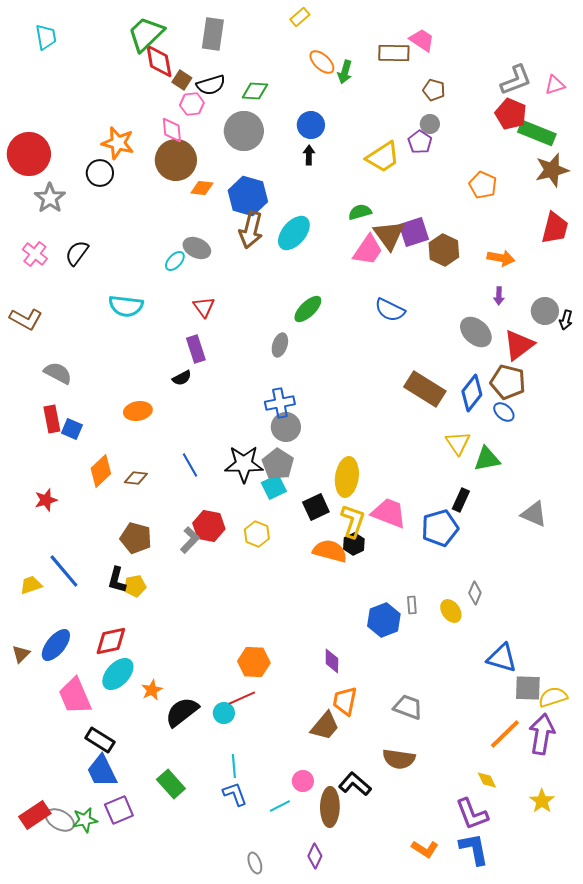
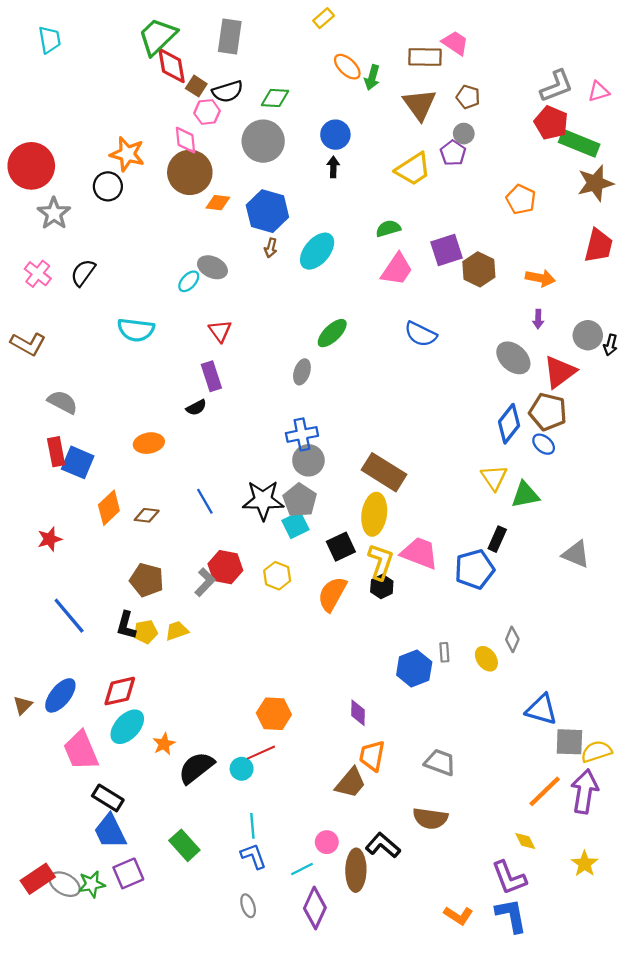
brown arrow: (251, 230) -> (271, 248), size x0.5
brown triangle: (389, 235) -> (420, 104), moved
brown rectangle: (425, 389) -> (384, 472), moved
blue square: (72, 429) -> (78, 462), size x1.4
orange semicircle: (330, 551) -> (332, 594), moved, turned -76
yellow trapezoid: (31, 585) -> (177, 631), moved
purple diamond: (315, 856) -> (315, 908), moved, size x1.5
gray ellipse: (255, 863) -> (248, 906), moved

